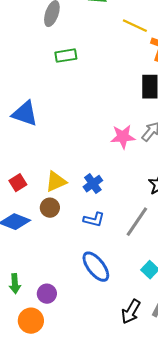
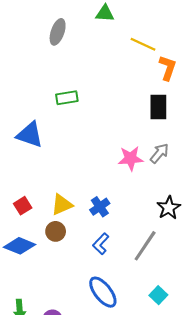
green rectangle: (66, 56) -> (67, 98), moved
blue L-shape: (94, 220) -> (101, 244), turned 120

